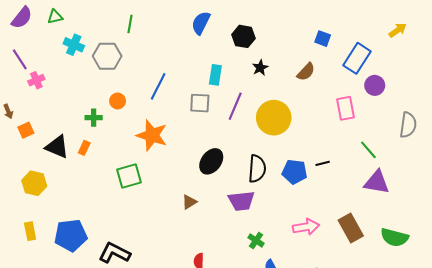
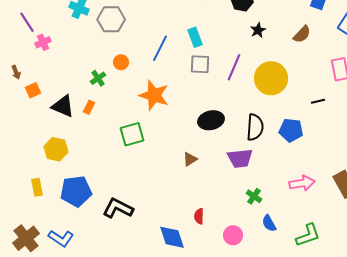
cyan rectangle: (215, 75) -> (195, 37), moved, turned -30
green cross: (94, 118) -> (98, 78), turned -35
black ellipse: (211, 161) -> (211, 120), turned 40
black line: (323, 163) -> (318, 101), moved
yellow hexagon: (34, 183) -> (56, 149), moved

